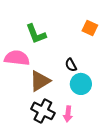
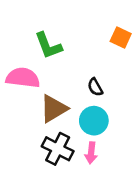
cyan circle: (81, 84) -> (94, 121), moved

